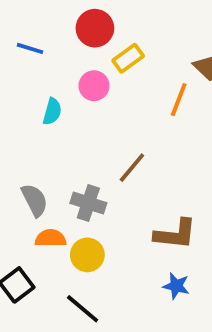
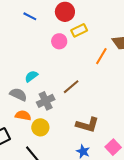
cyan semicircle: (52, 111) -> (31, 76), moved, turned -152
gray semicircle: (35, 200) -> (18, 94), turned -48
gray cross: (88, 203) -> (46, 101), turned 36

